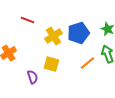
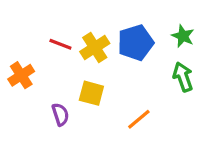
red line: (27, 20) -> (60, 44), moved
orange line: (87, 63) -> (139, 119), moved

